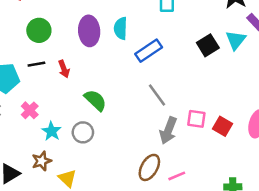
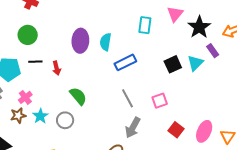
green circle: (39, 30) -> (28, 35), moved
pink square: (196, 119) -> (160, 101), moved, turned -35
brown star: (42, 161) -> (18, 115), moved

